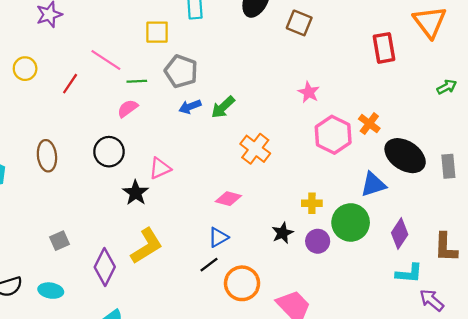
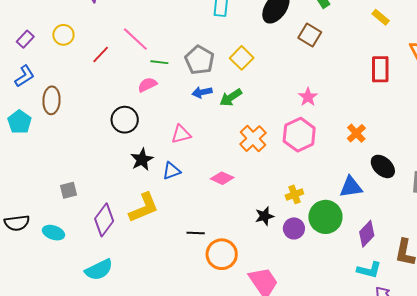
yellow square: (157, 32) -> (242, 58), moved, turned 35
pink hexagon: (333, 135) -> (299, 135), moved
brown ellipse: (47, 156) -> (51, 100), moved
black ellipse: (405, 156) -> (383, 166), size x0.7
pink triangle: (160, 168) -> (181, 134), moved
yellow cross: (312, 203) -> (294, 194), turned -30
blue triangle: (218, 237) -> (171, 171), moved
black line: (209, 265) -> (196, 233), turned 30

